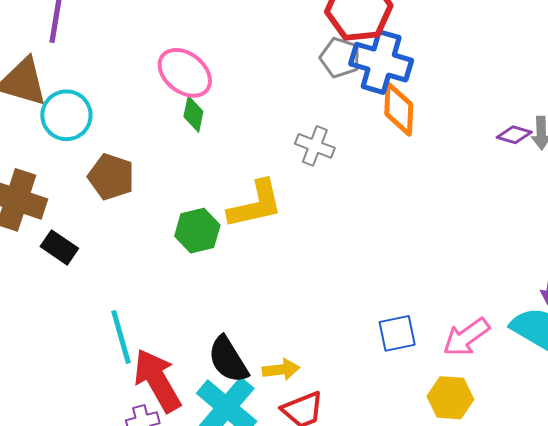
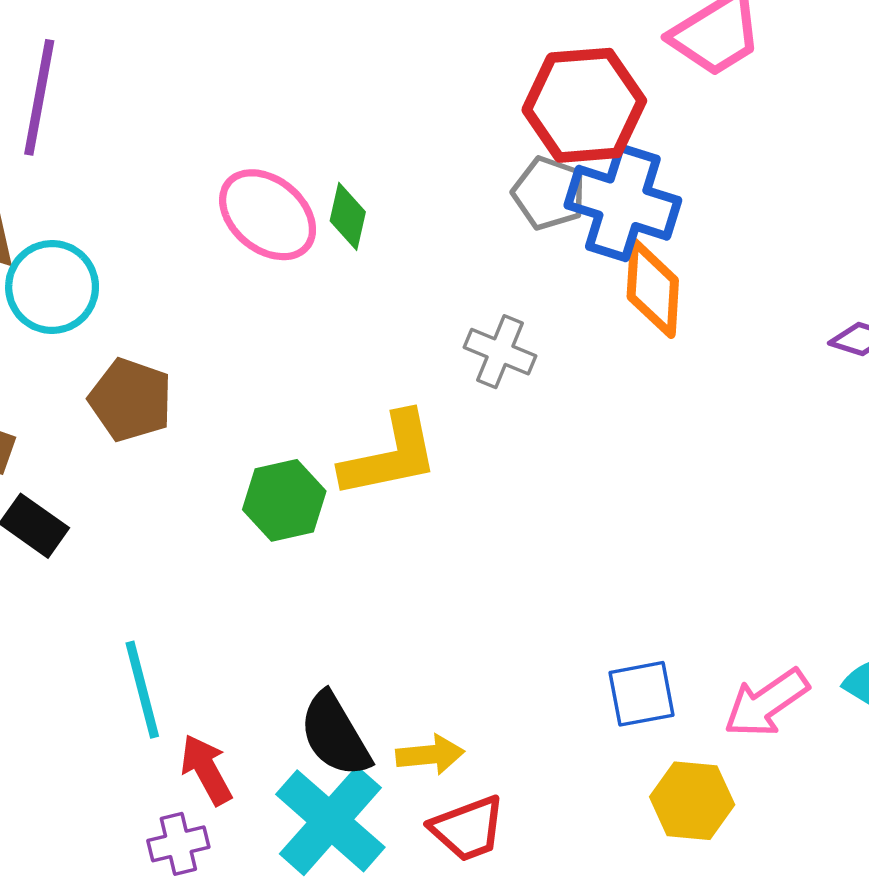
green diamond: (193, 114) -> (348, 216), moved
red arrow: (157, 380) -> (206, 770), size x0.6
yellow hexagon: (450, 398) -> (692, 801), moved

